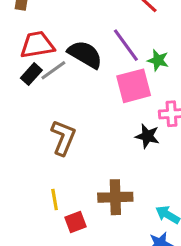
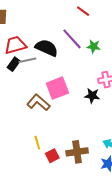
gray line: (53, 70) -> (27, 60), turned 30
pink square: (134, 86) -> (57, 88), moved
brown L-shape: (63, 138) -> (38, 103), turned -65
brown cross: (115, 197) -> (77, 152), moved

